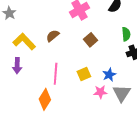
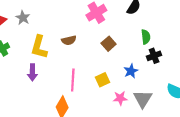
brown semicircle: (53, 36) -> (69, 40), turned -152
yellow L-shape: (24, 42) -> (39, 47), turned -120
blue star: (109, 75) -> (131, 71), moved

